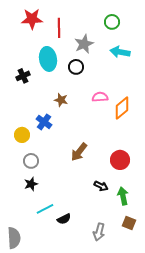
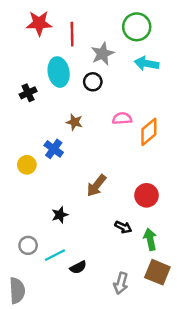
green circle: (112, 22) -> (137, 27), size x1.5
gray circle: (31, 161) -> (28, 245), moved
black star: (31, 184) -> (60, 215), moved
brown square: (129, 223) -> (157, 272), size x1.5

